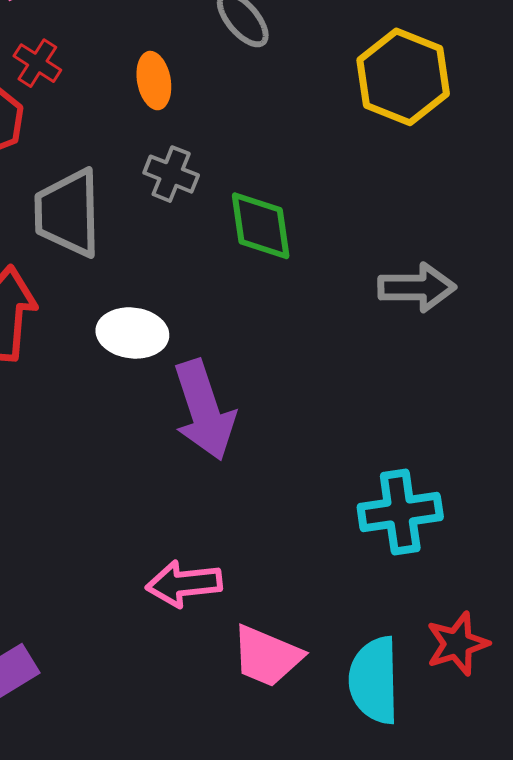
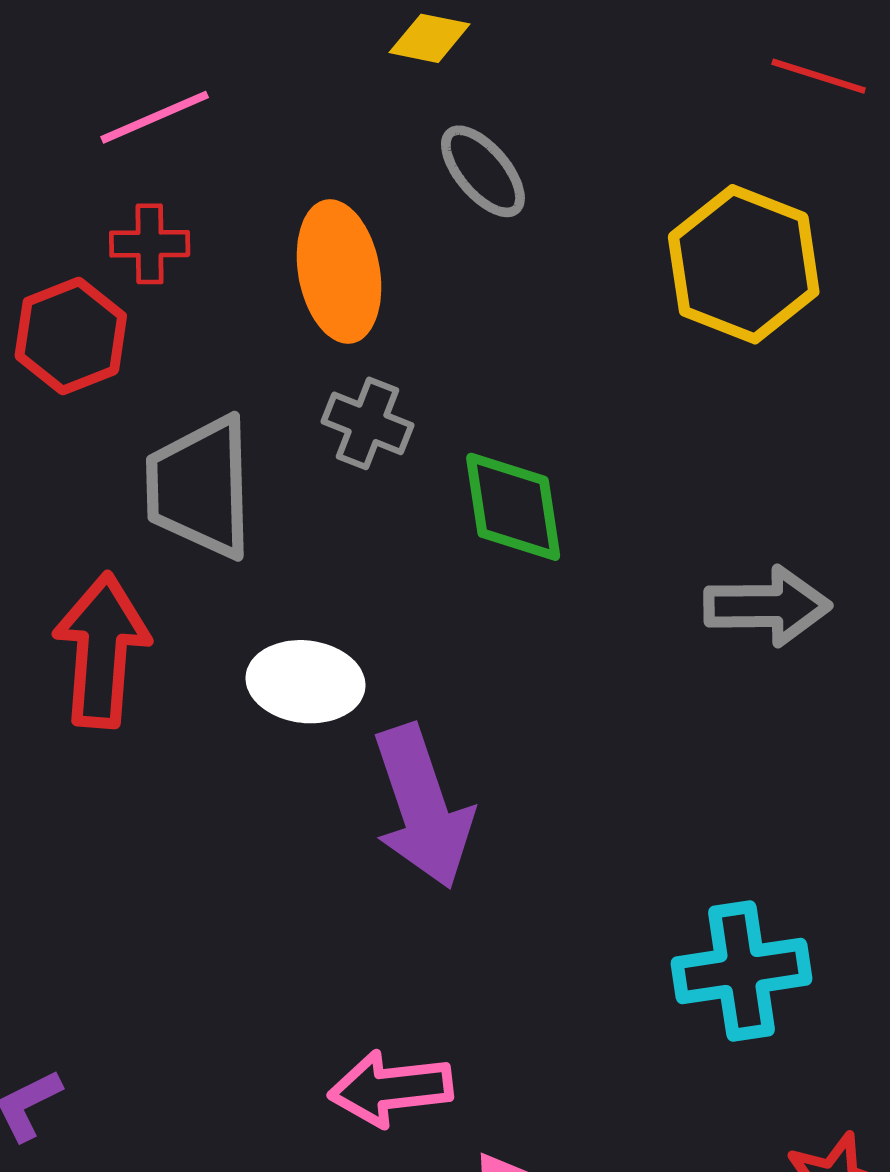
red cross: (37, 63) -> (150, 244), turned -33
orange ellipse: (154, 81) -> (339, 272), size x1.5

